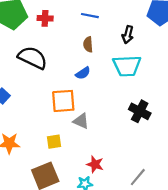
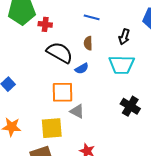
red cross: (45, 18) -> (45, 24), moved
black semicircle: (33, 58) -> (60, 53), moved
yellow square: (54, 142) -> (52, 128), size x1.6

